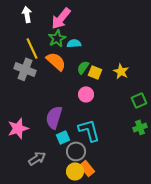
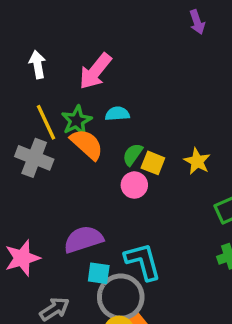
green star: (57, 38) -> (77, 121), moved
pink circle: (86, 94) -> (134, 185), moved
purple semicircle: (54, 117) -> (83, 239), turned 55
cyan square: (63, 137) -> (99, 273), turned 32
gray circle: (76, 151) -> (121, 297), size x1.4

